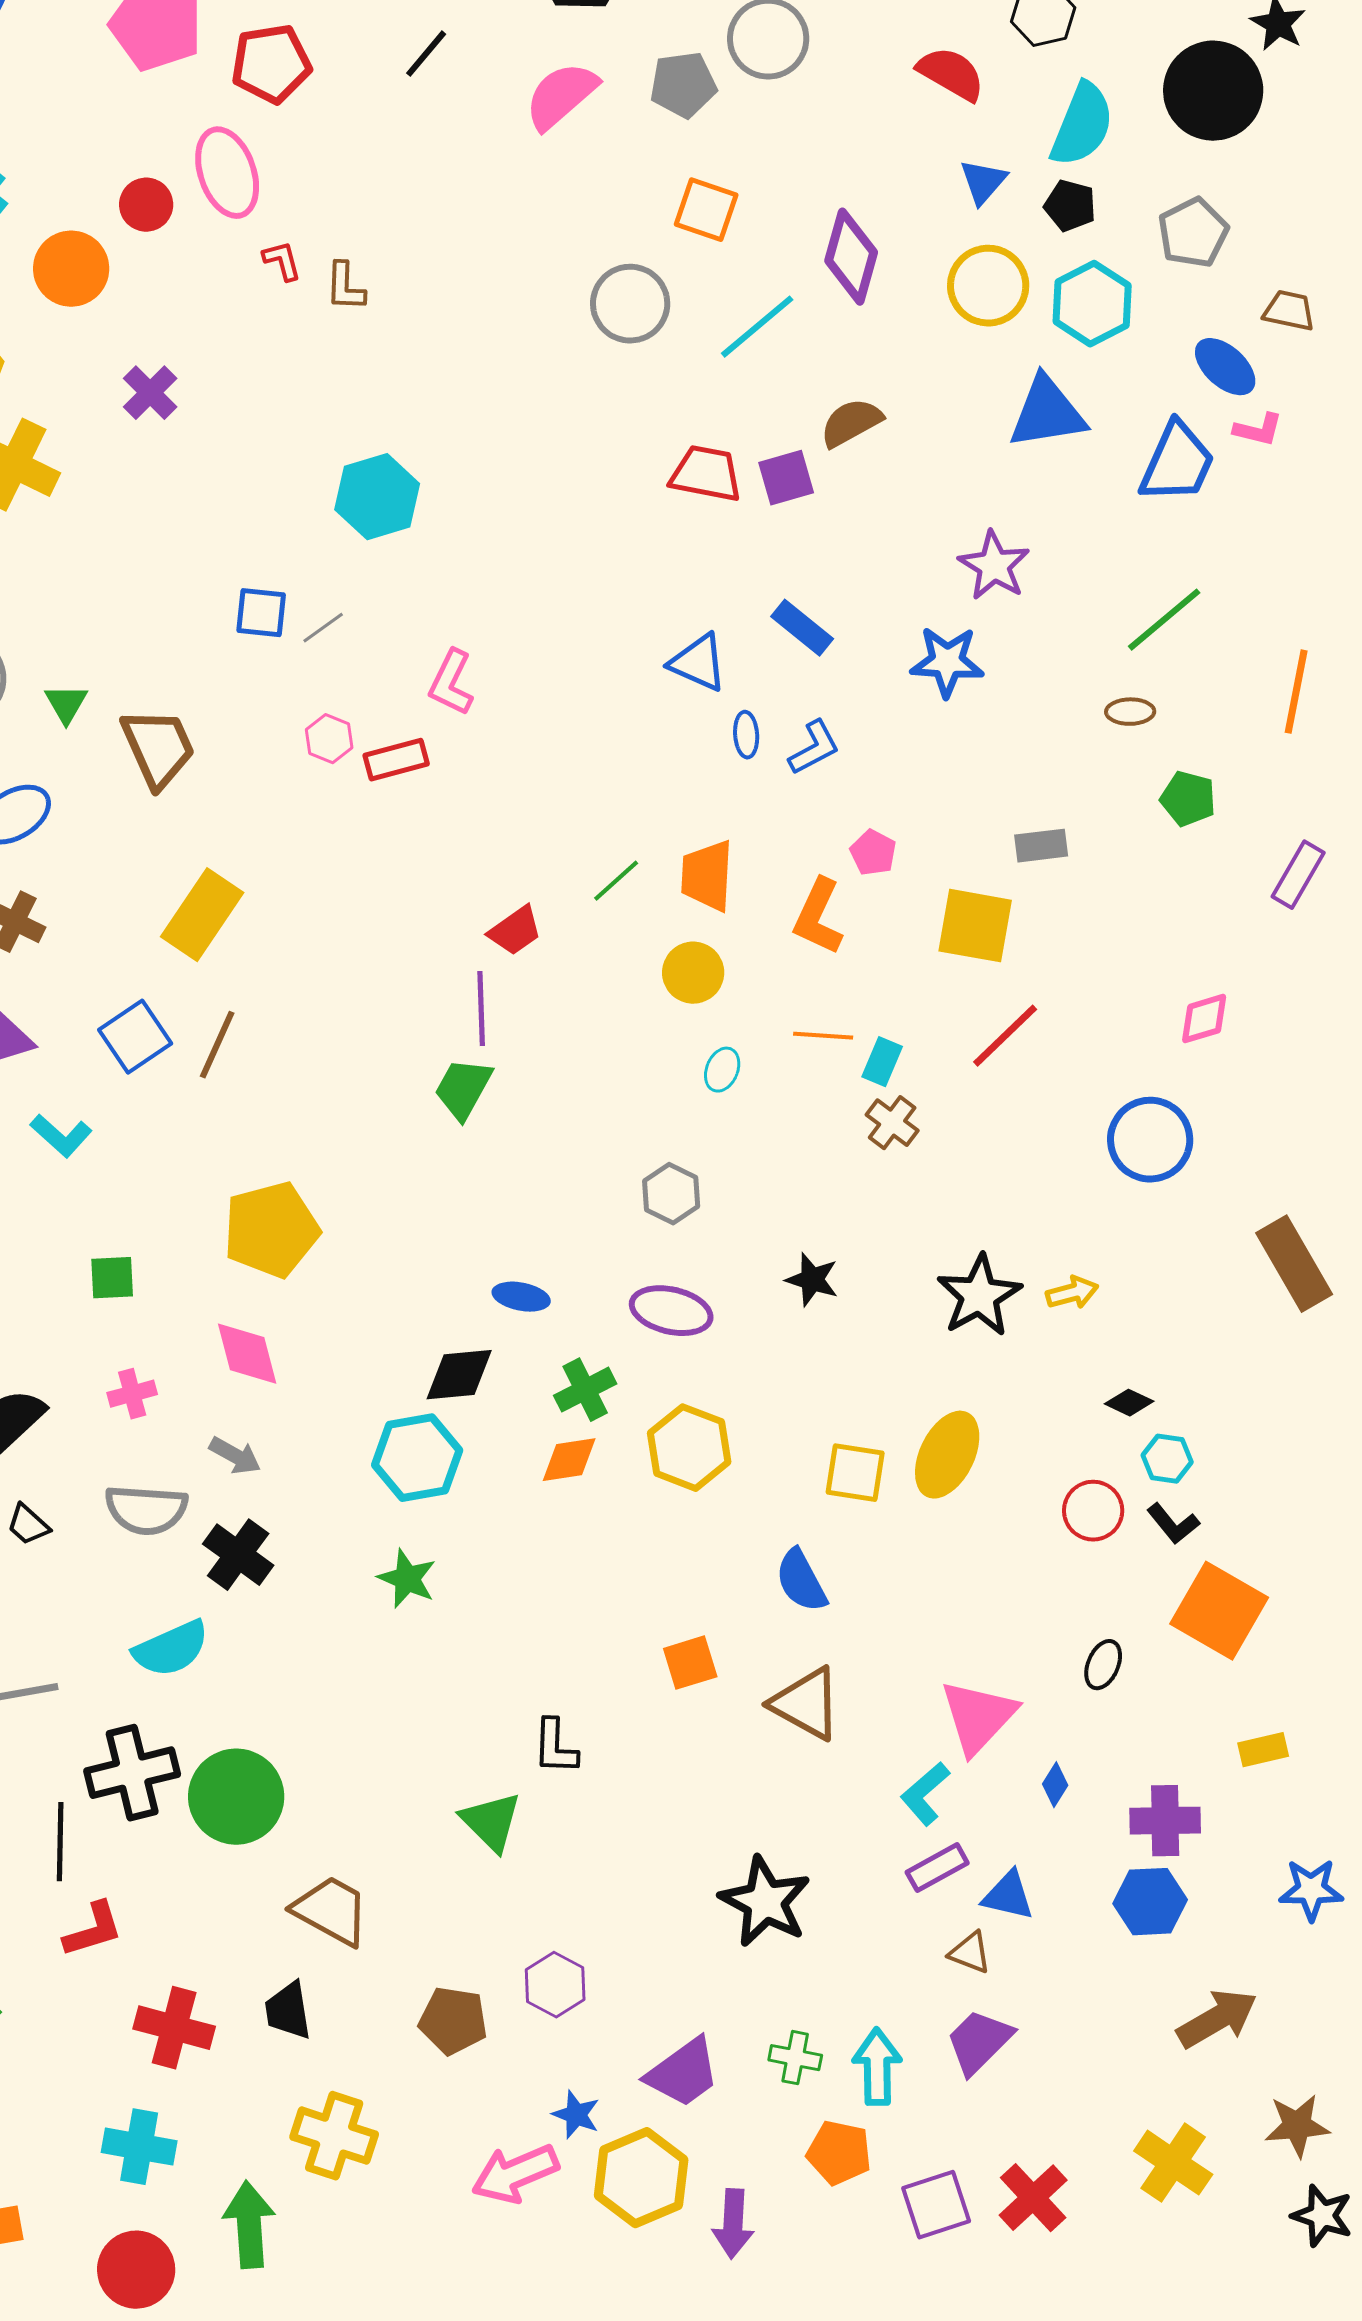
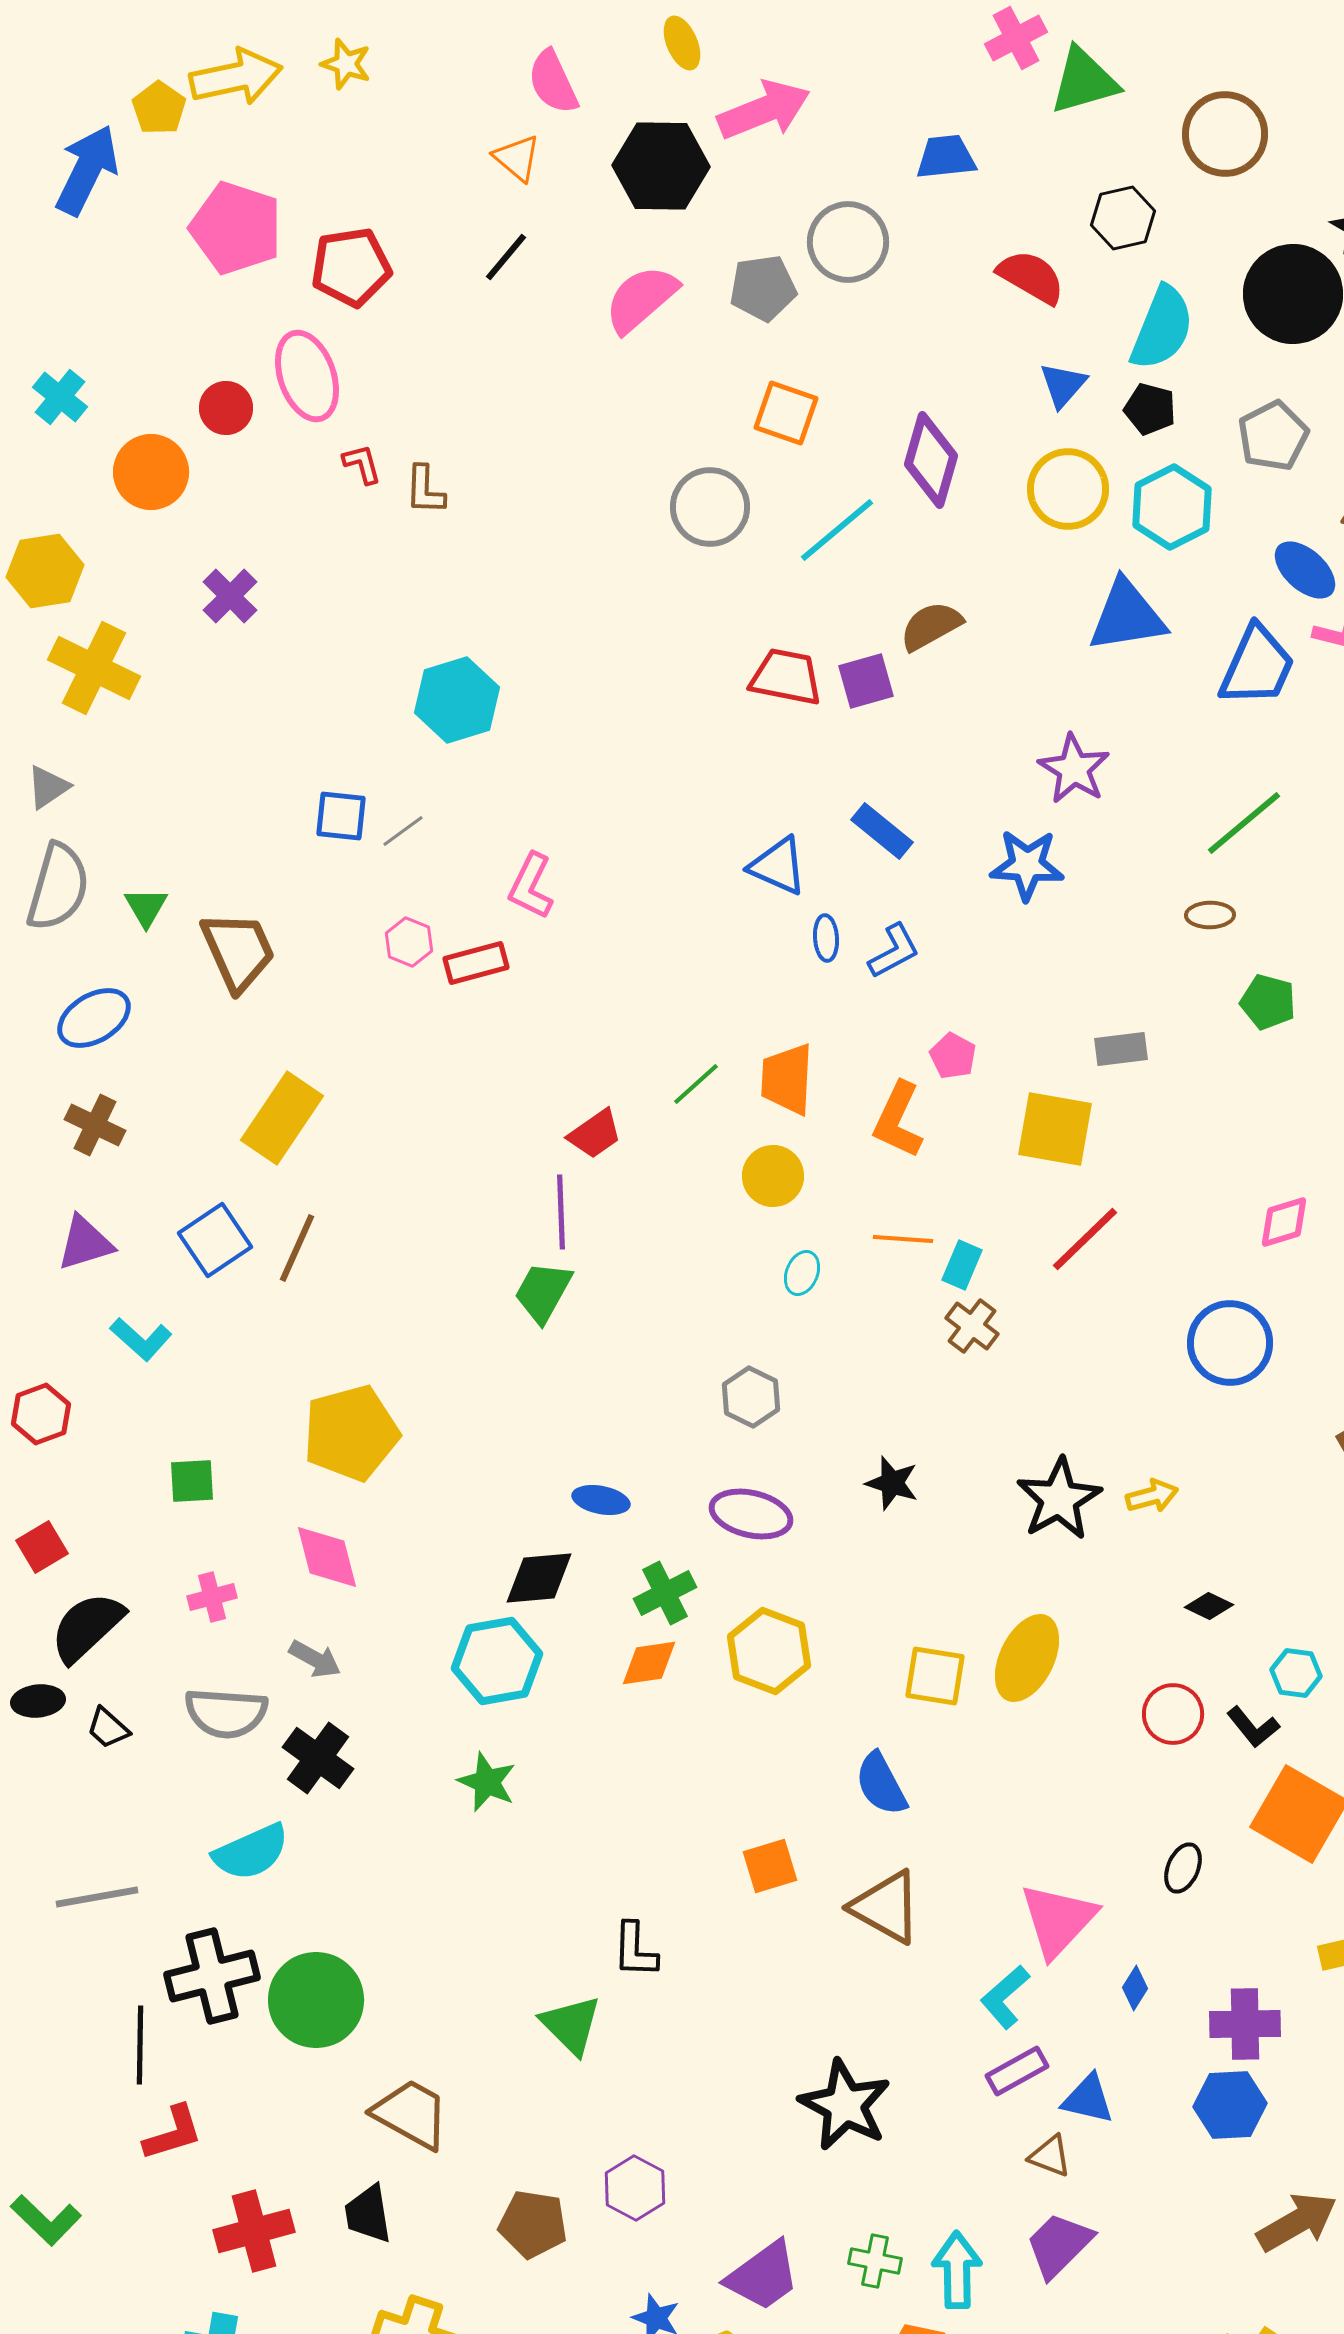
cyan hexagon: (1167, 1459) -> (1296, 1673), moved
red cross: (174, 2028) -> (254, 2231), turned -30

